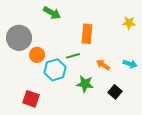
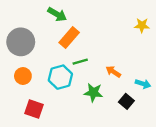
orange rectangle: (87, 34) -> (69, 37), moved, turned 36
orange circle: (37, 55) -> (23, 76), moved
cyan arrow: (130, 64) -> (143, 84), moved

